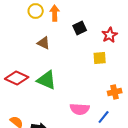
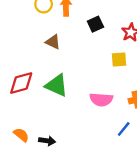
red diamond: (17, 78) -> (21, 83), turned -40
pink semicircle: (80, 109) -> (101, 100), moved

